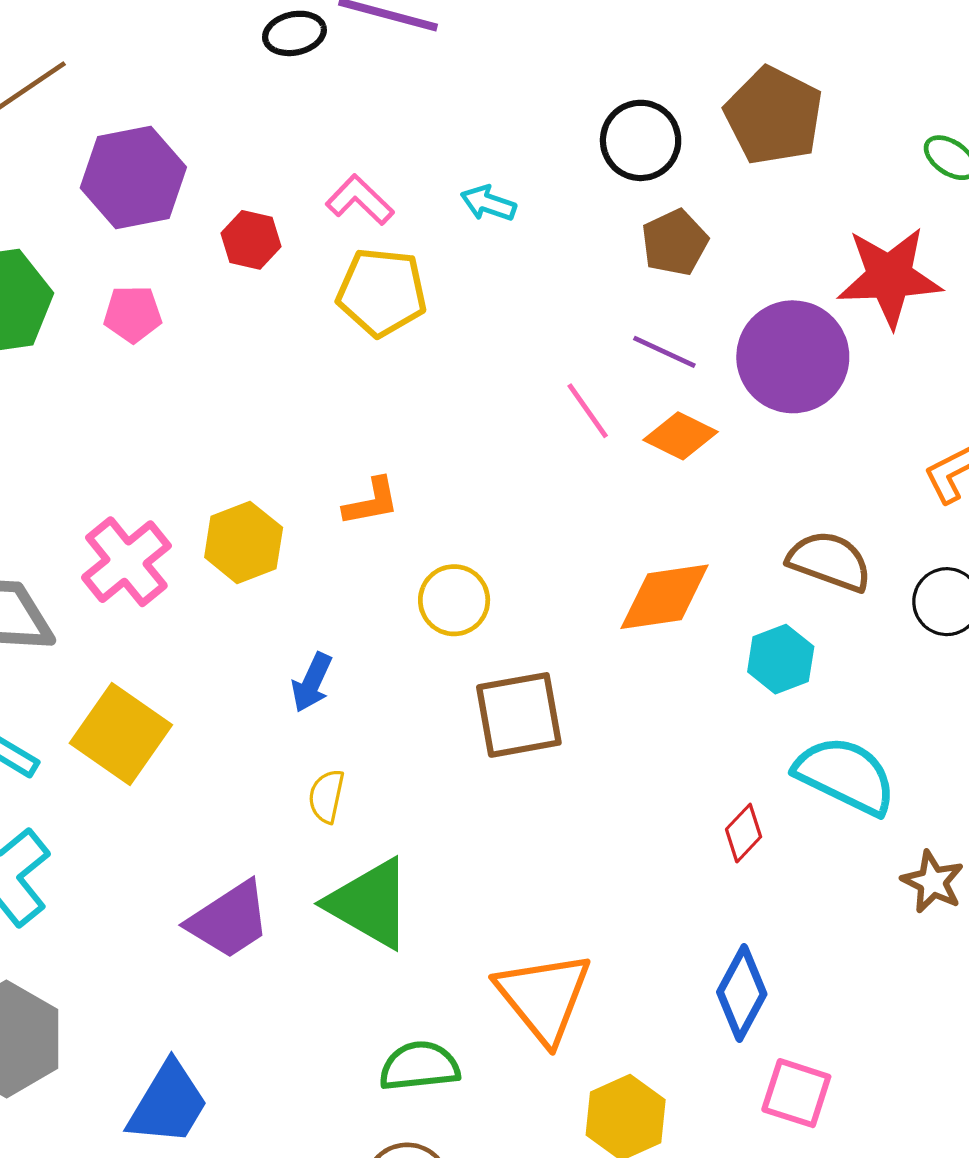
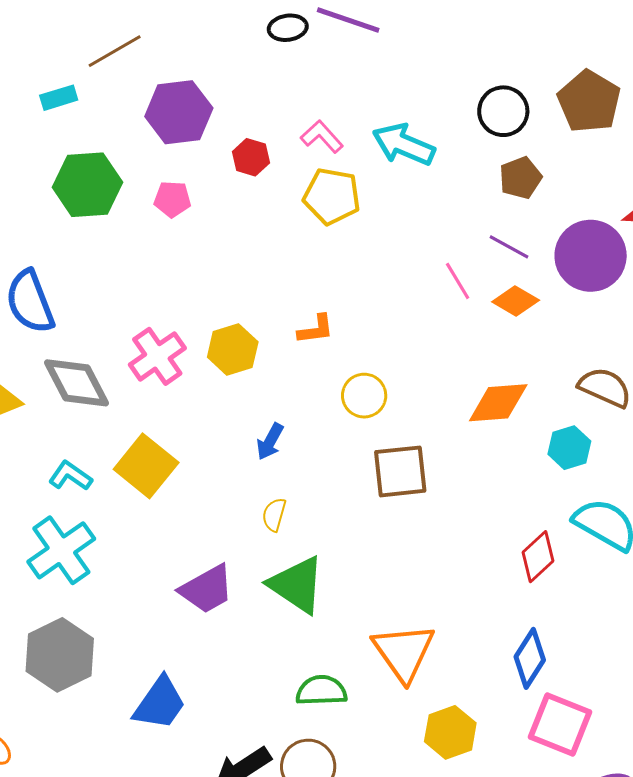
cyan arrow: (488, 203) -> (404, 144), size x1.8
red diamond: (744, 833) -> (538, 557), size x1.4
pink square: (796, 1093) -> (560, 724), size x1.4

